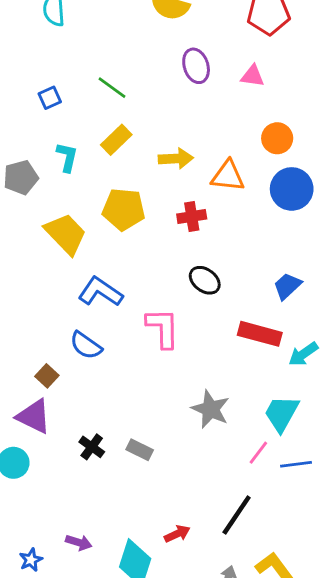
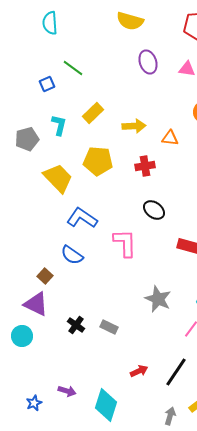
green line: (112, 88) -> (73, 68), moved
orange triangle: (228, 176) -> (170, 138), size x0.7
red arrow: (177, 534) -> (139, 371), moved

